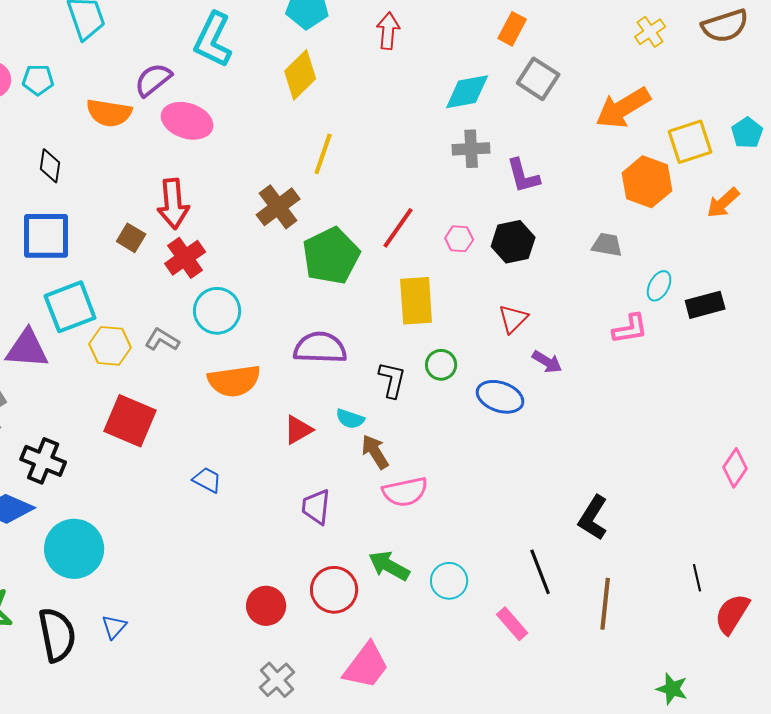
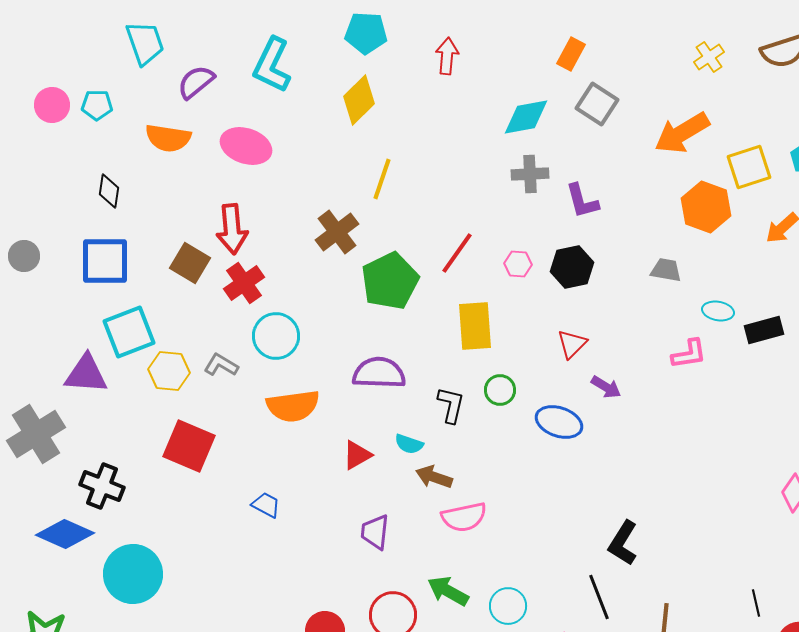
purple semicircle: (153, 80) -> (196, 82), moved
brown square: (131, 238) -> (190, 263), size x1.4
cyan ellipse: (659, 286) -> (718, 311), turned 72
brown arrow: (375, 452) -> (434, 477), turned -39
black L-shape: (593, 518) -> (623, 543), moved

